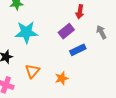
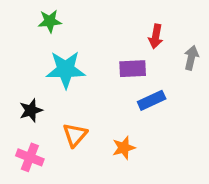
purple rectangle: (66, 31) -> (133, 69), turned 35
gray arrow: (101, 32) -> (191, 58), moved, turned 40

